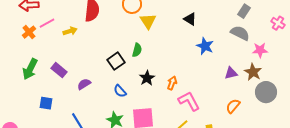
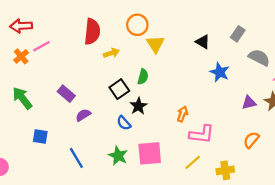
gray rectangle: (244, 11) -> (238, 34), moved
yellow arrow: (70, 31) -> (111, 53), moved
green arrow: (30, 69) -> (22, 98), turned 115
purple rectangle: (59, 70) -> (66, 94), moved
black star: (147, 78) -> (138, 106), moved
pink L-shape: (189, 101) -> (202, 134), turned 125

